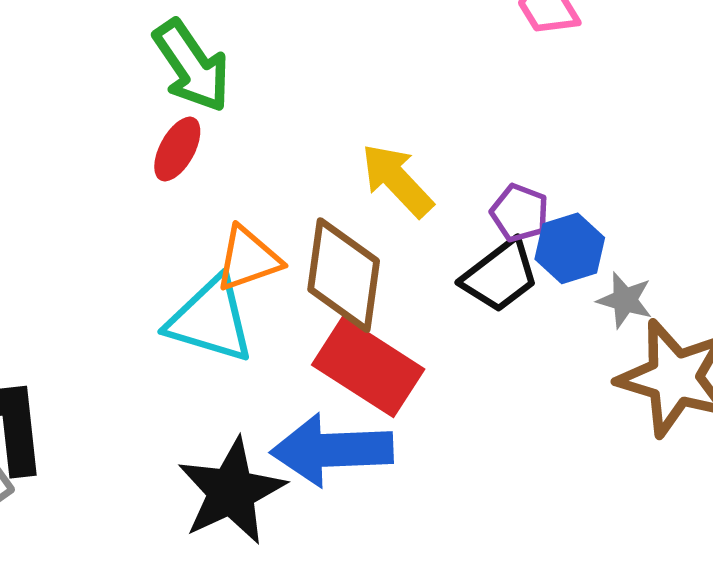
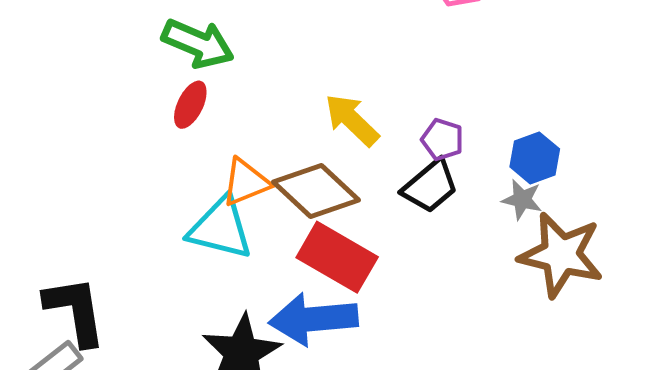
green arrow: (192, 66) -> (198, 44), turned -30
blue hexagon: (570, 248) -> (535, 158), moved
brown diamond: (344, 275) -> (316, 191), turned -52

